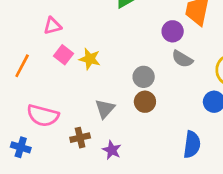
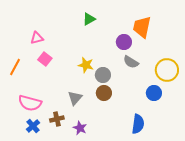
yellow star: (90, 59) -> (86, 65), moved
blue cross: (21, 147) -> (33, 126), moved, turned 32

